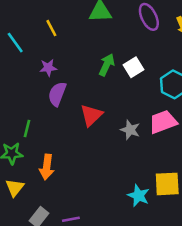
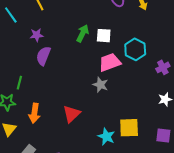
white square: (133, 67) -> (104, 36), turned 35
red triangle: (91, 115) -> (72, 114), moved
pink trapezoid: (163, 122) -> (110, 62), moved

